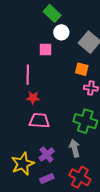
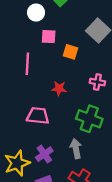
white circle: (61, 32) -> (36, 13), moved
orange square: (82, 69) -> (70, 52), moved
red star: (33, 98) -> (59, 88), moved

